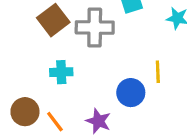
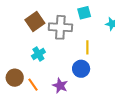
cyan cross: (61, 72) -> (38, 54), turned -32
yellow line: (158, 72) -> (87, 47), moved

